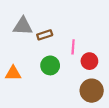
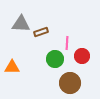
green circle: (50, 65) -> (55, 59), moved
brown circle: (92, 91) -> (70, 83), moved

